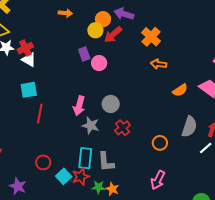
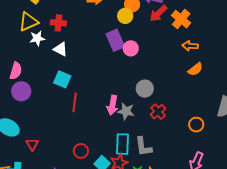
red arrow: (113, 35) -> (158, 13), moved
red cross: (25, 48) -> (58, 23), moved, turned 35
purple rectangle: (84, 54) -> (115, 40), size x1.5
cyan square: (29, 90) -> (62, 79), turned 36
orange semicircle: (180, 90) -> (195, 69), moved
pink arrow: (79, 106) -> (112, 105), moved

